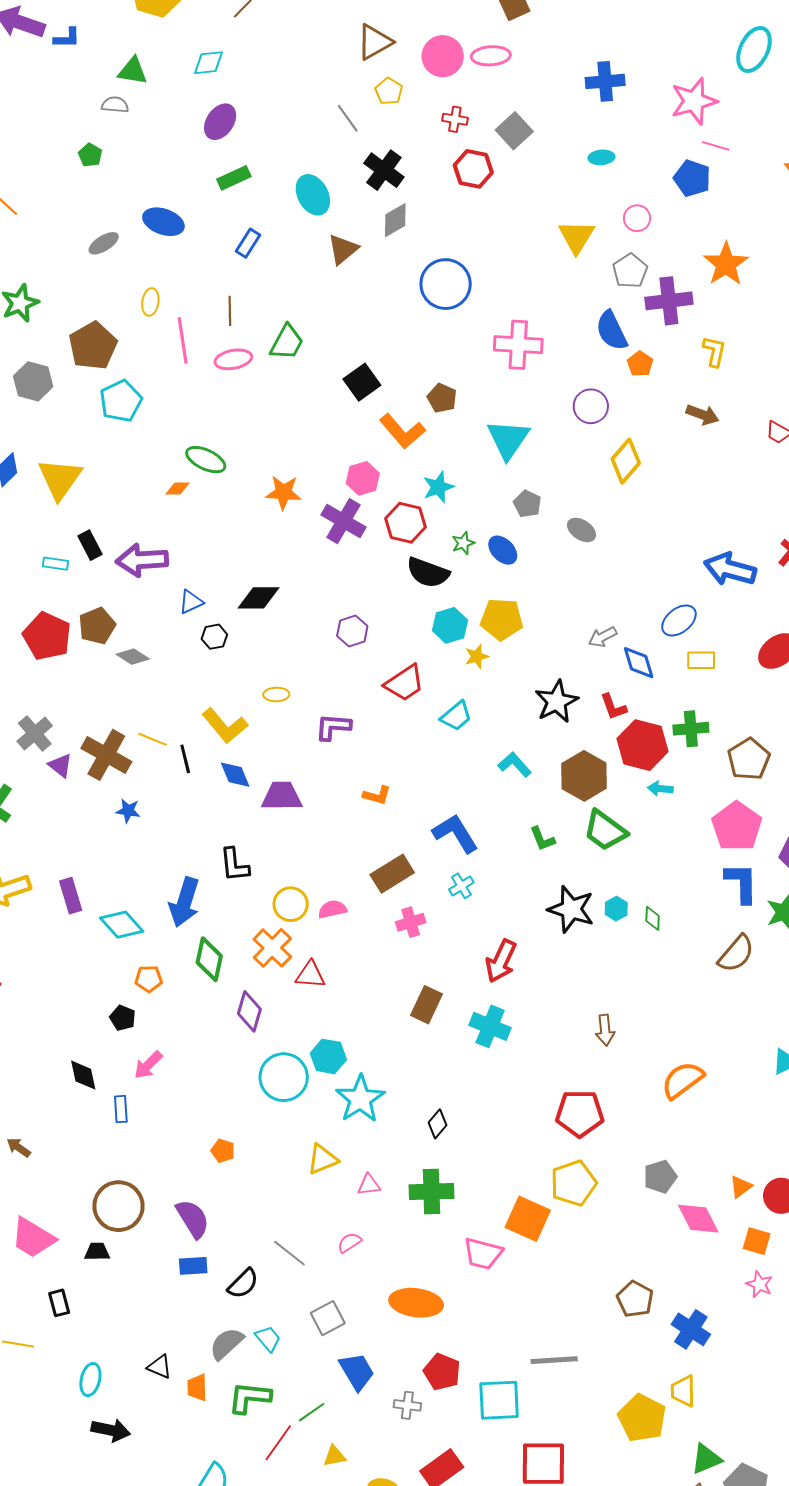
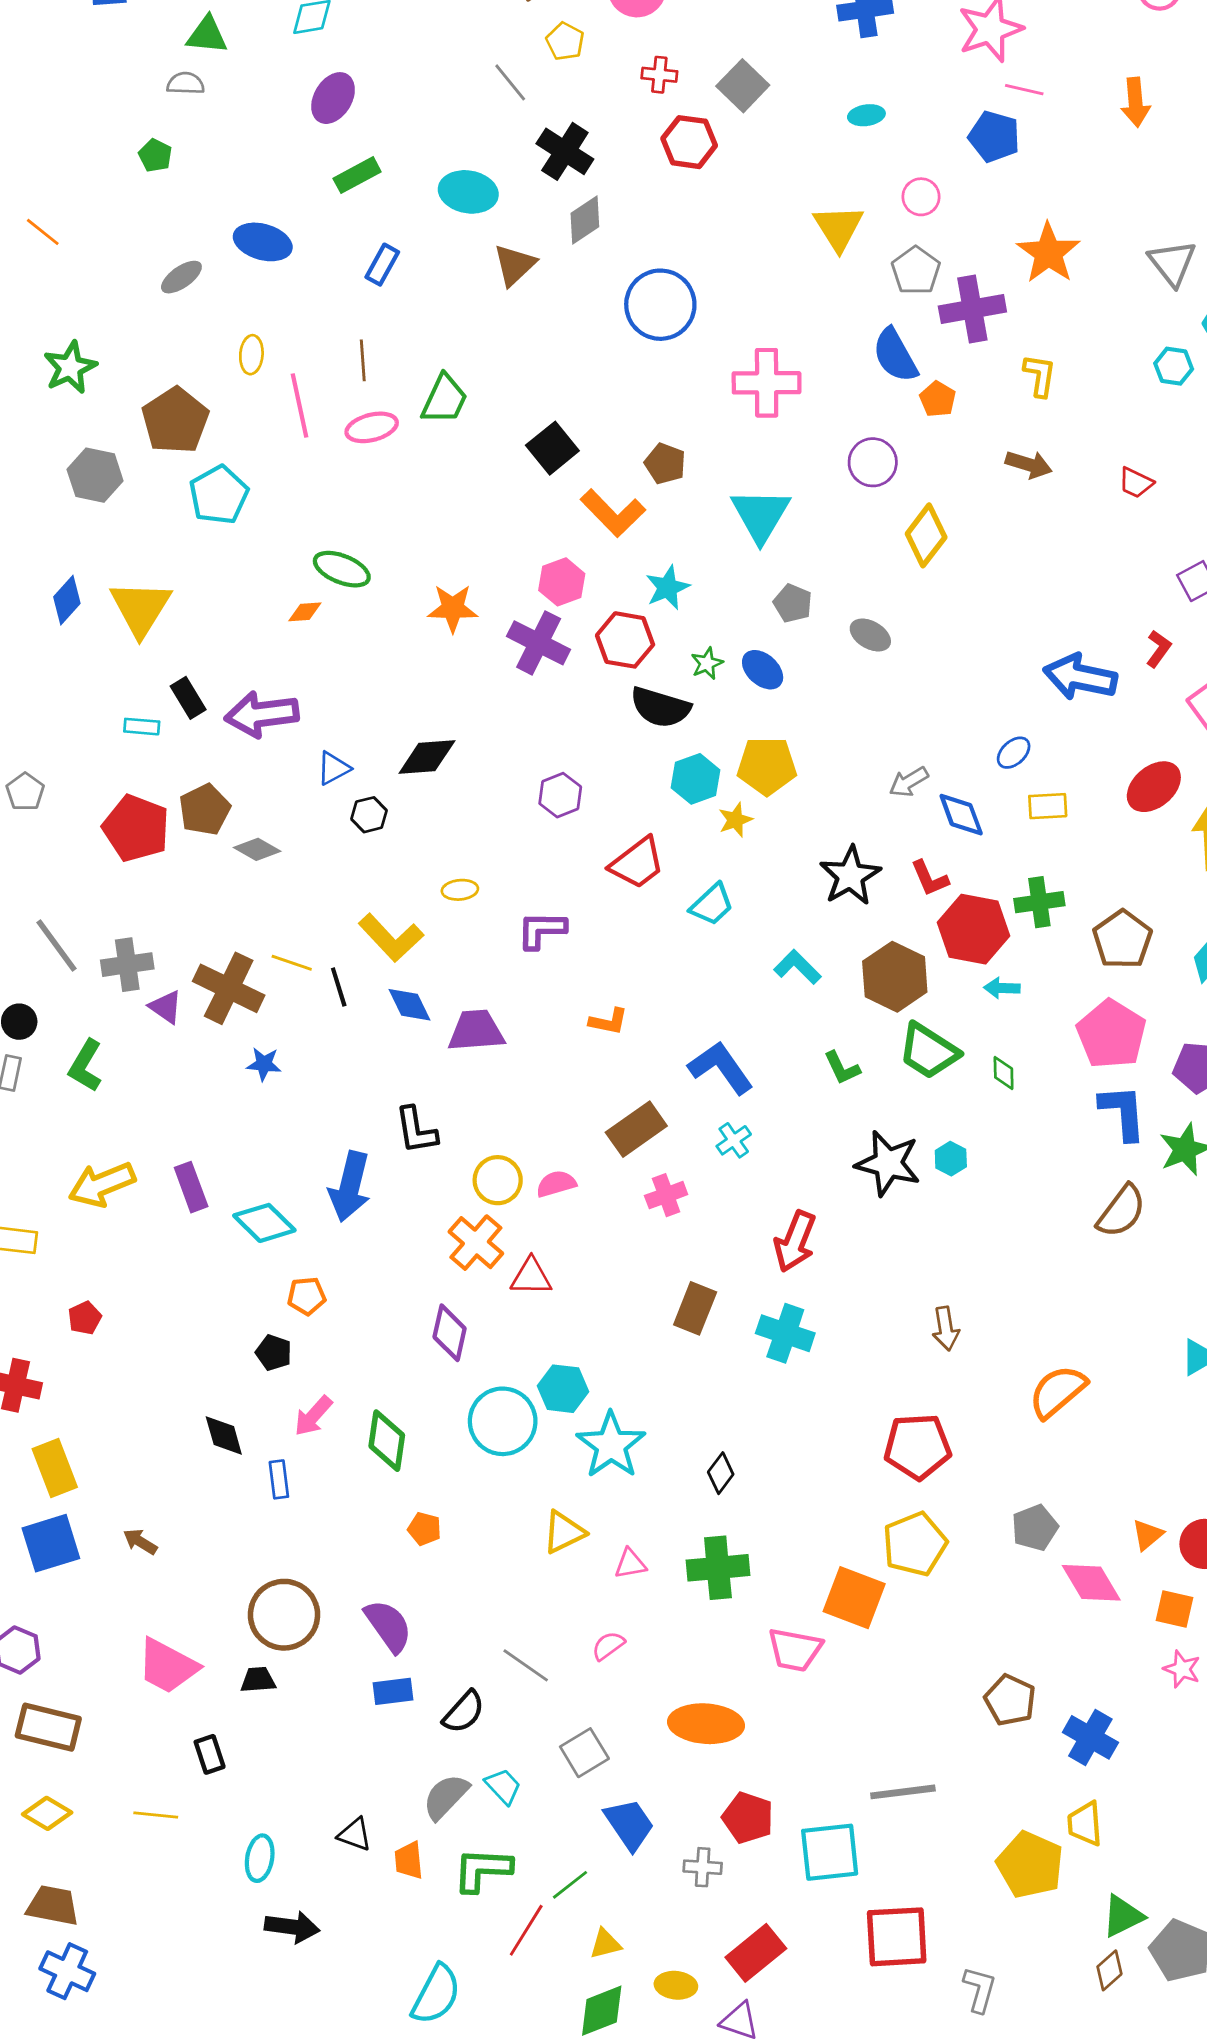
cyan ellipse: (313, 195) -> (468, 192), turned -48
blue ellipse: (679, 620) -> (1014, 753), size x0.7
gray cross: (35, 734) -> (127, 965), turned 36
green diamond: (653, 918) -> (1004, 1073), moved
green diamond: (209, 959) -> (387, 1441), moved

